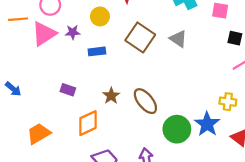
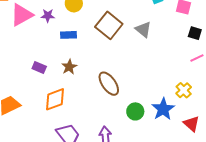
brown star: (111, 96) -> (69, 67), moved
yellow cross: (228, 102) -> (184, 90), turned 35
green circle: (177, 129) -> (135, 111), size x0.7

